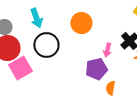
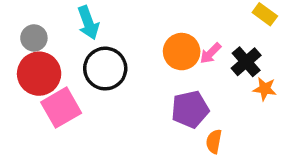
orange circle: (81, 23) -> (182, 52), moved
pink arrow: (107, 50) -> (210, 53), moved, turned 32

